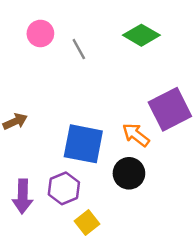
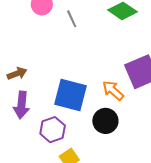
purple arrow: (23, 196) -> (21, 105), moved

